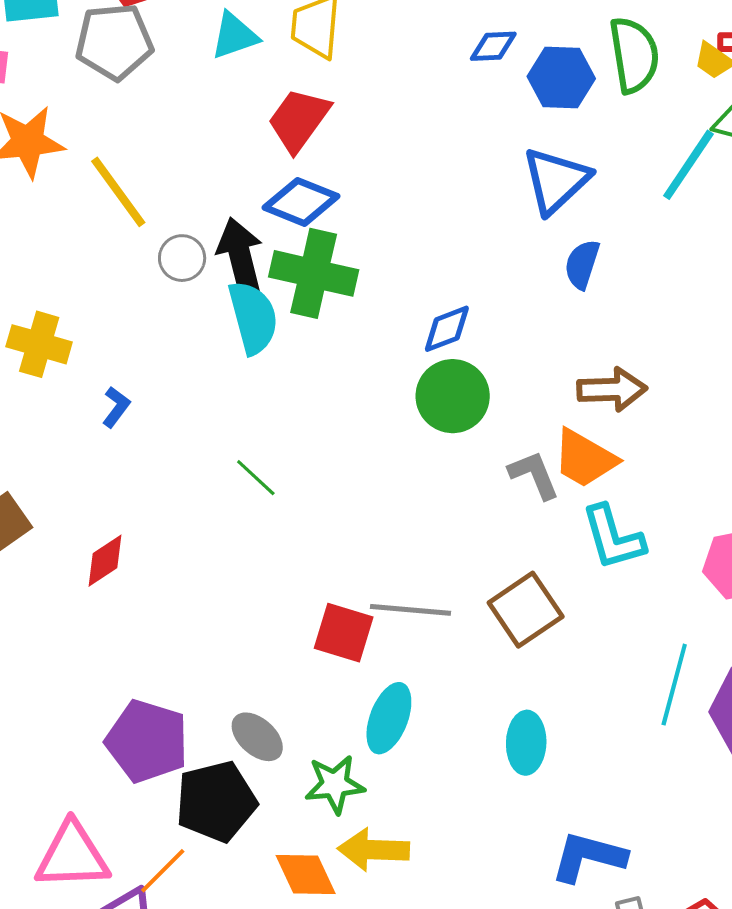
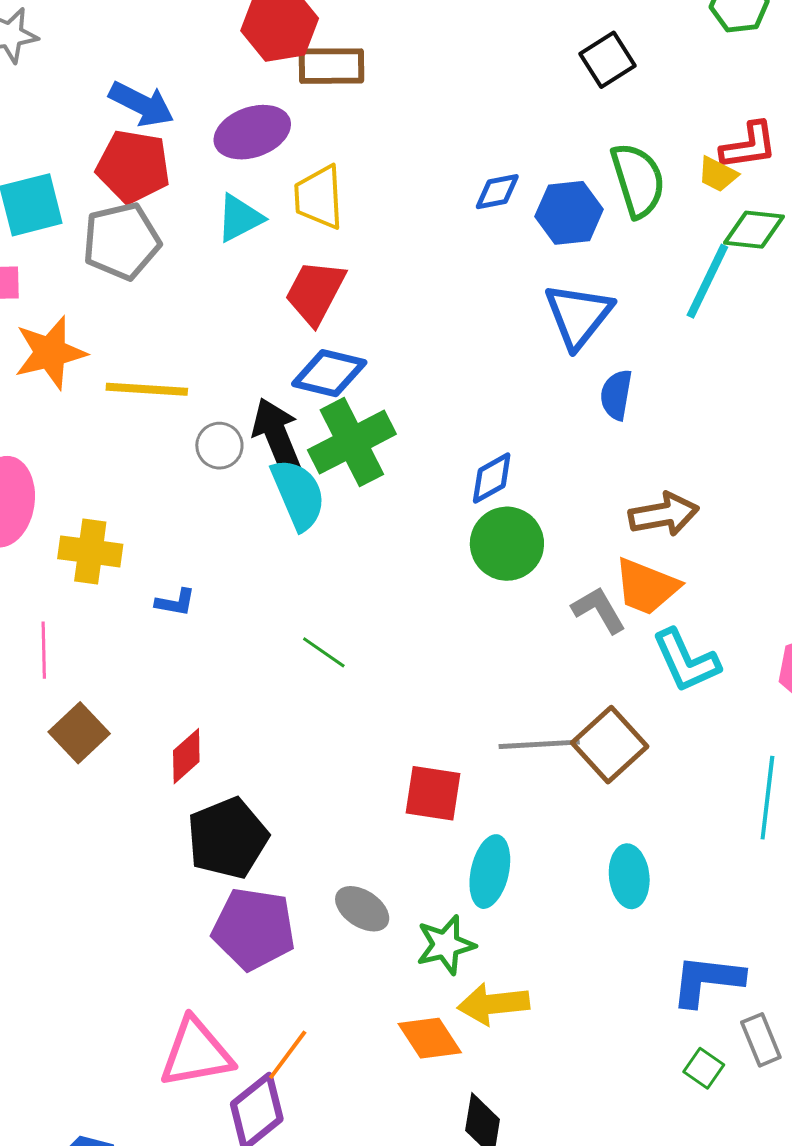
yellow line: (118, 192) -> (147, 389), turned -42
green cross: (314, 273) -> (352, 442), turned -32
blue L-shape: (116, 407) -> (175, 602), turned 72
gray line: (411, 610) -> (539, 744), moved
black pentagon: (216, 801) -> (228, 838), moved

